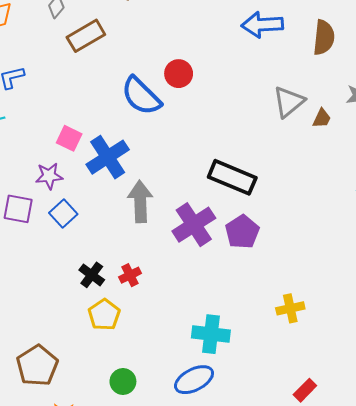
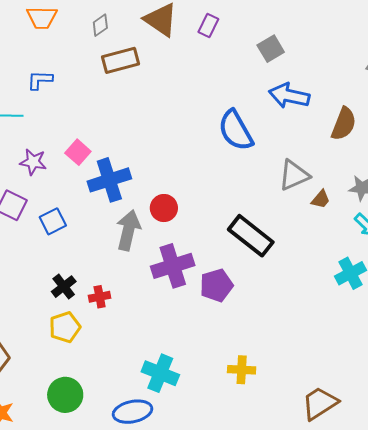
red circle: (179, 74) -> (164, 208), moved
blue semicircle: (141, 96) -> (236, 130), moved
purple star: (49, 176) -> (33, 162), moved
black rectangle: (232, 177) -> (251, 236), moved
green circle: (123, 381) -> (65, 395), size x1.4

